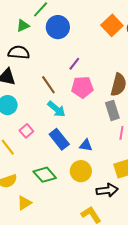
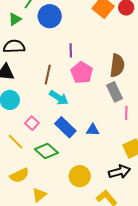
purple line: (74, 64) -> (71, 50), turned -32
brown line: (48, 85) -> (48, 75), turned 54
pink pentagon: (82, 87) -> (82, 73), turned -30
yellow circle: (81, 171) -> (80, 176), moved
green diamond: (45, 175) -> (46, 151), moved

